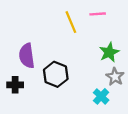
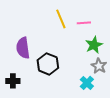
pink line: (98, 14) -> (84, 23), moved
black cross: (15, 85) -> (13, 81), moved

